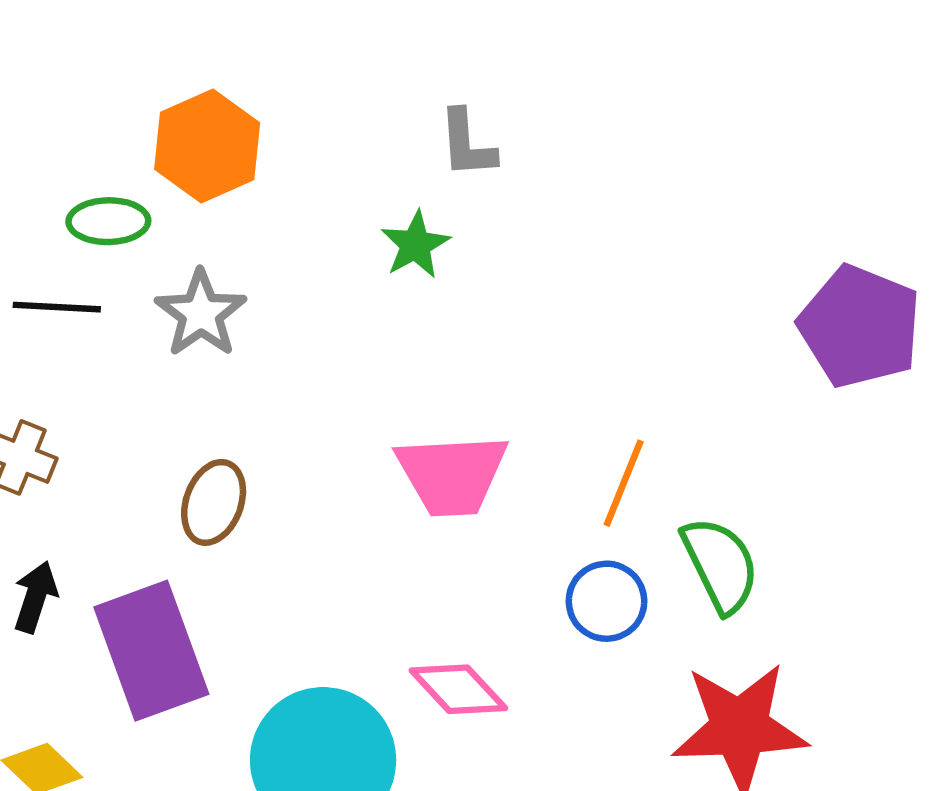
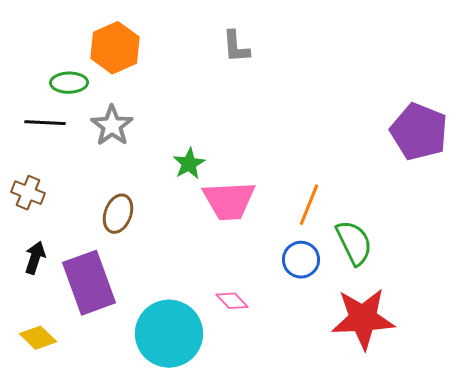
green star: (415, 245) -> (189, 164), moved
pink diamond: (458, 689) -> (232, 301), size x0.7

